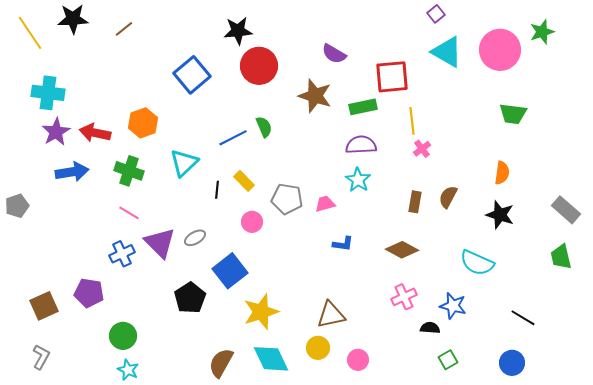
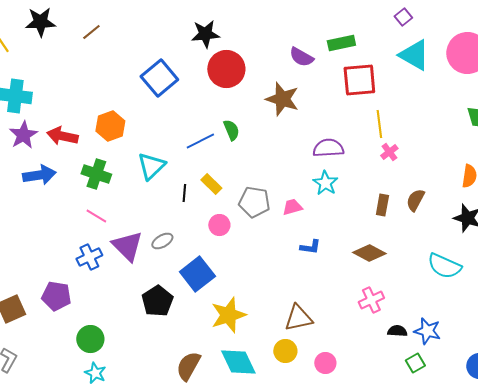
green rectangle: (363, 107) -> (341, 43), moved
blue star: (453, 306) -> (427, 331), moved

